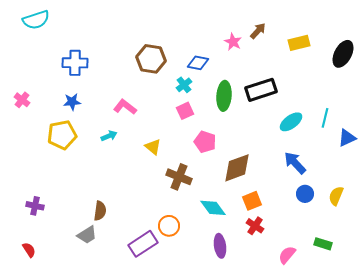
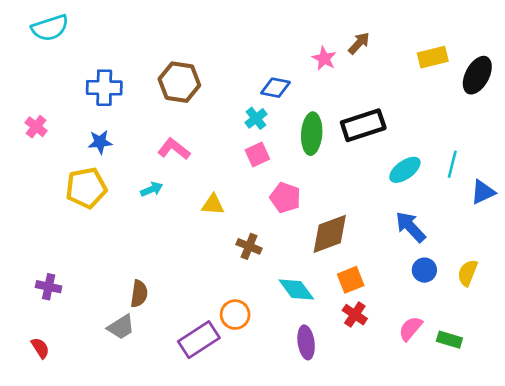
yellow rectangle: (299, 43) -> (433, 57), moved
brown hexagon: (151, 59) -> (179, 82), moved
pink cross: (22, 100) -> (36, 127), moved
yellow triangle: (153, 147) -> (213, 205), turned -36
brown cross: (179, 177) -> (249, 246), size x0.7
pink semicircle: (287, 255) -> (410, 328), moved

